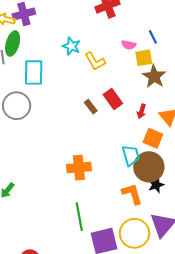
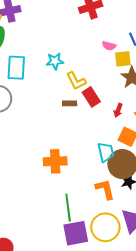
cyan star: (71, 46) -> (55, 61), moved, turned -30
yellow L-shape: (95, 61) -> (76, 81), moved
brown rectangle: (91, 107) -> (70, 103), turned -56
green line: (79, 217) -> (68, 208), moved

